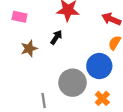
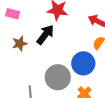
black arrow: (56, 37) -> (45, 35), size x1.5

